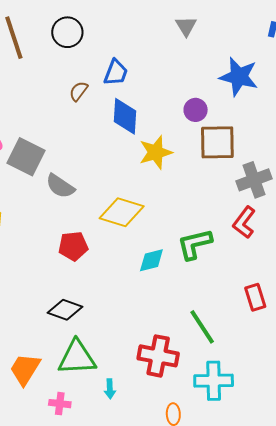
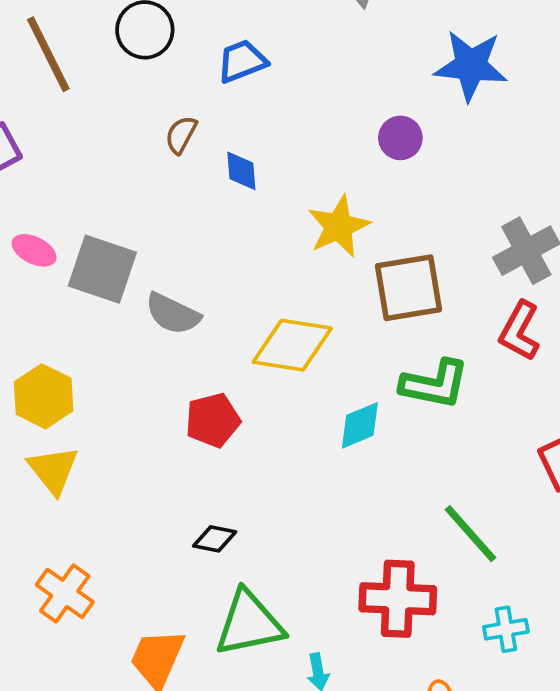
blue trapezoid: (116, 73) -> (242, 61), moved, turned -124
blue diamond: (125, 116) -> (241, 171), moved, size x0.6
brown square: (217, 142) -> (408, 288), moved
green L-shape: (195, 244) -> (435, 384), turned -147
black diamond: (65, 310) -> (215, 539), size x0.7
cyan cross: (214, 381) -> (506, 629), size x0.6

